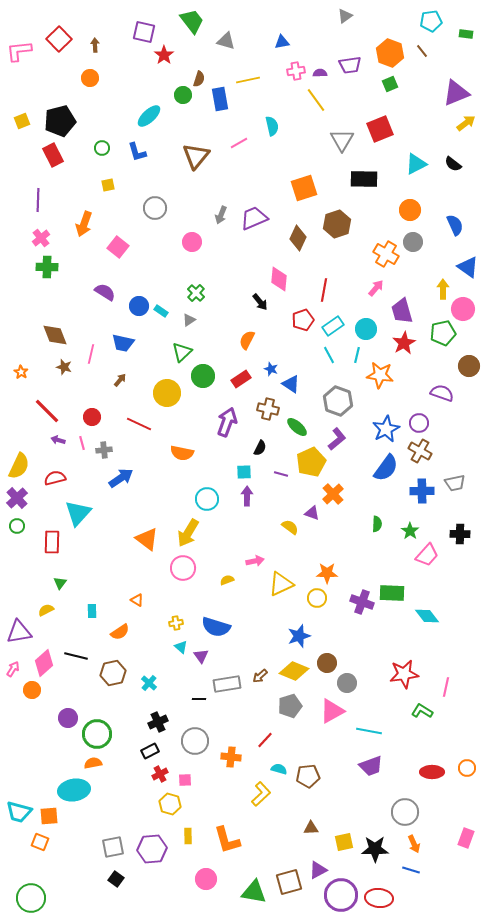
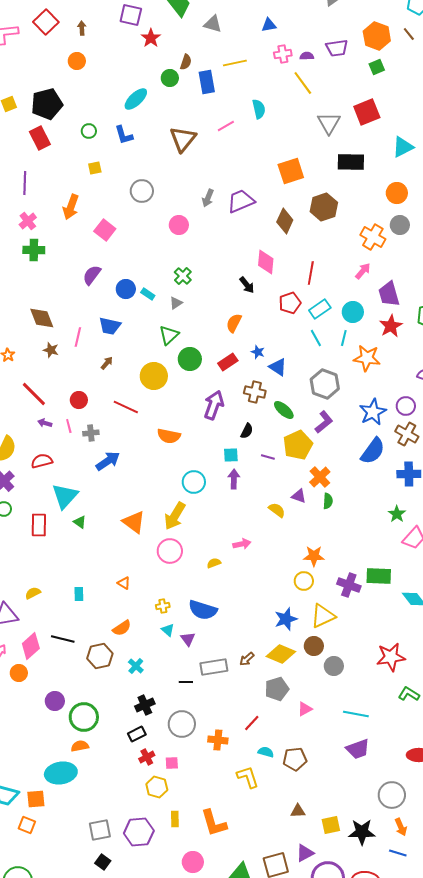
purple semicircle: (105, 292) -> (92, 275), turned -85
green semicircle: (377, 524) -> (328, 501), moved
green triangle: (60, 583) -> (80, 522), moved, turned -32
yellow triangle: (281, 584) -> (323, 616), moved
orange semicircle: (120, 632) -> (122, 628), moved
pink triangle: (332, 711) -> (305, 709), moved, size x0.6
yellow L-shape: (261, 794) -> (248, 777), turned -65

